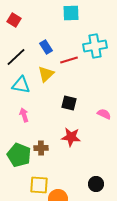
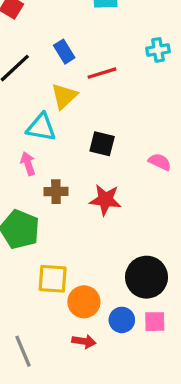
cyan cross: (95, 46) -> (158, 50), moved, size x0.6
cyan triangle: (21, 85) -> (41, 127), moved
brown cross: (41, 148) -> (56, 192), moved
black circle: (96, 184) -> (147, 277), size x1.6

